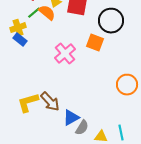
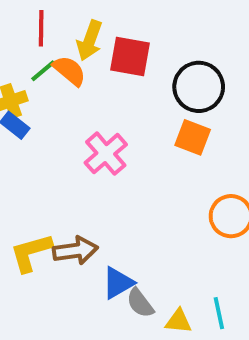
orange square: (95, 43) -> (193, 137), moved
brown arrow: (50, 102) -> (75, 251), turned -55
gray semicircle: (82, 128) -> (140, 303), turned 112

